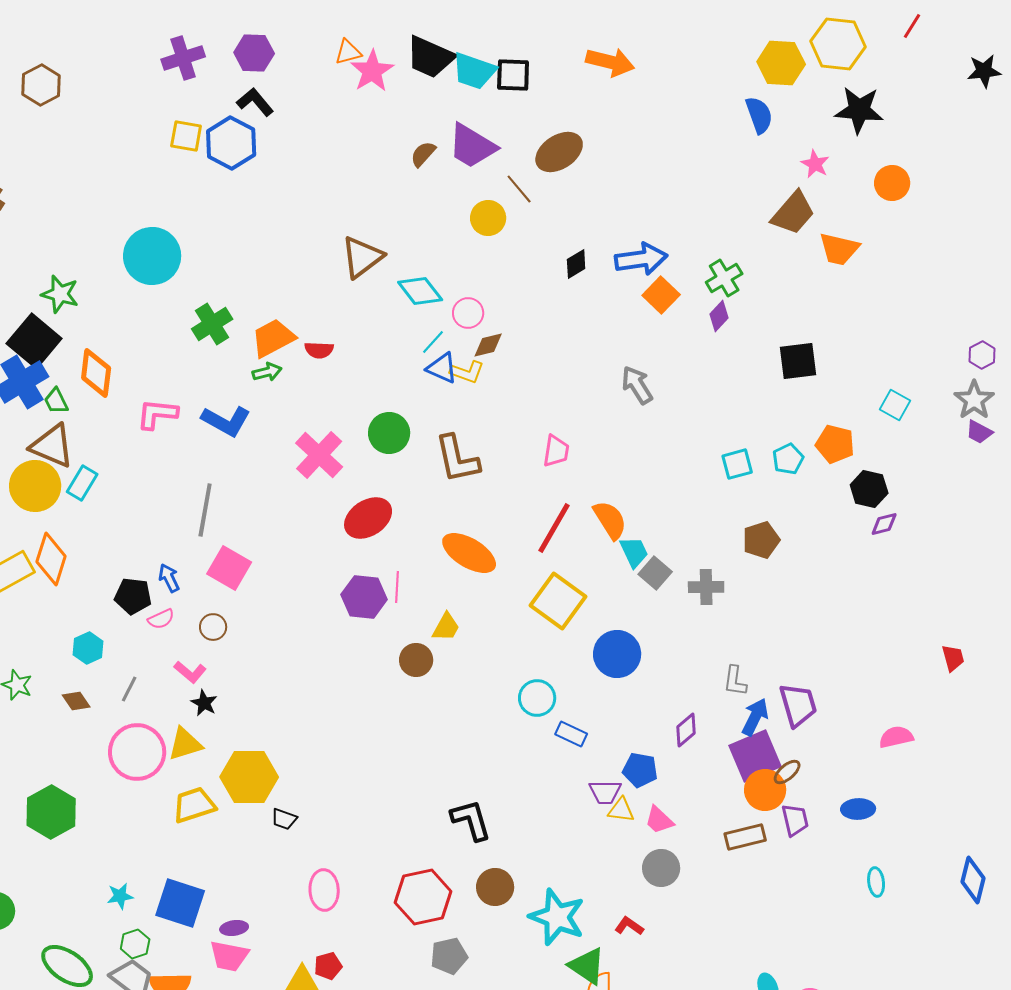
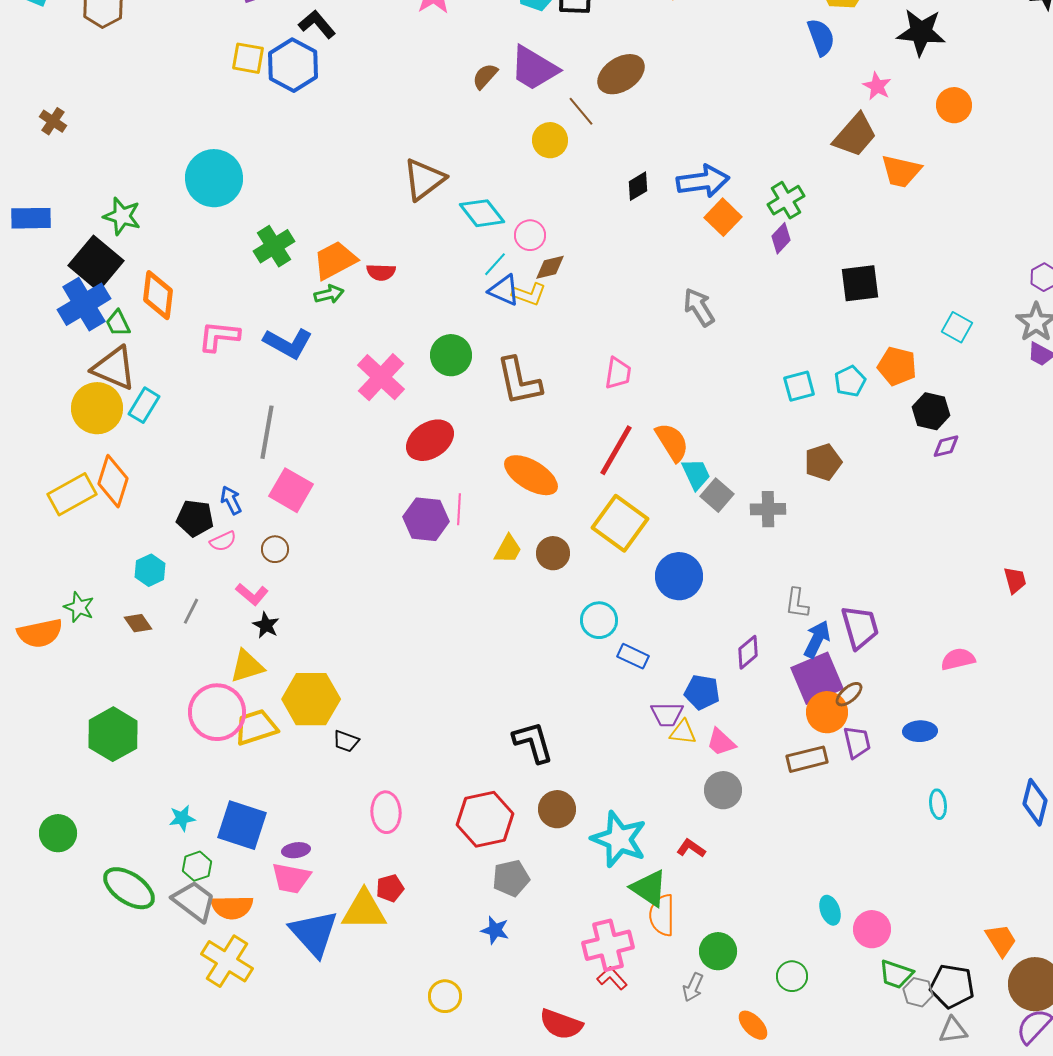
brown circle: (416, 660) -> (553, 553), moved
pink circle: (137, 752) -> (217, 712), moved

